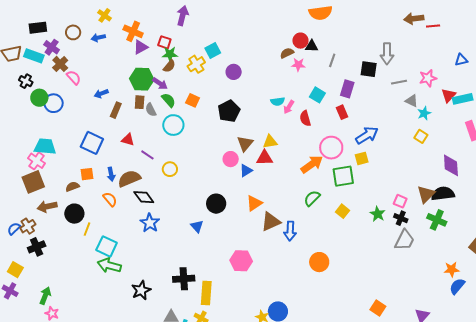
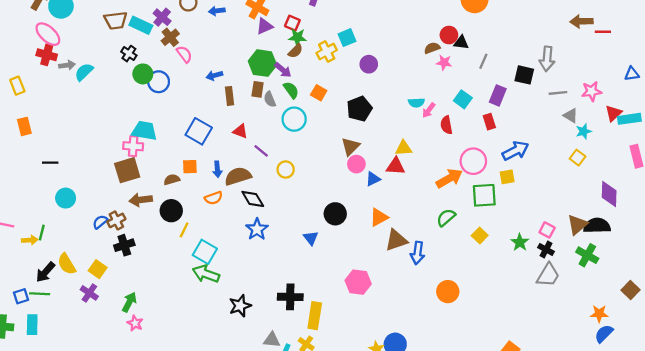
brown rectangle: (116, 110) -> (229, 96), turned -35
brown triangle: (245, 144) -> (350, 146), moved
pink cross: (37, 161) -> (133, 146), turned -36
orange semicircle: (110, 199) -> (214, 198), turned 105

